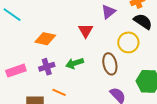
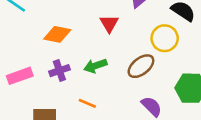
brown ellipse: (110, 64) -> (141, 66), turned 65
orange line: (59, 92) -> (87, 103), moved

